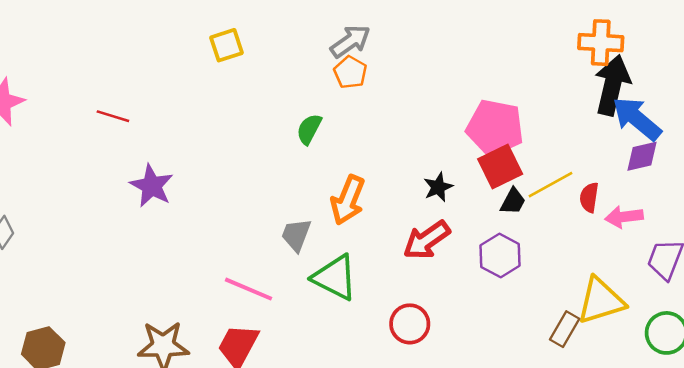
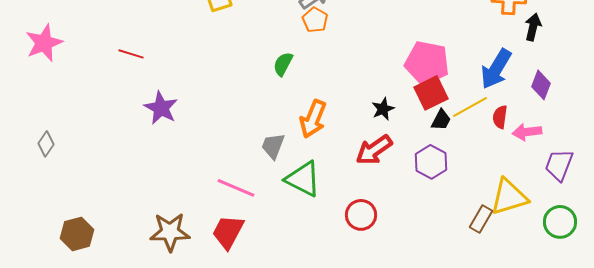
black arrow: (612, 85) -> (533, 27), moved, size x0.6
blue arrow: (637, 119) -> (496, 69), moved, turned -99
purple diamond: (642, 156) -> (541, 85), turned -56

